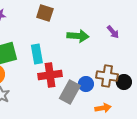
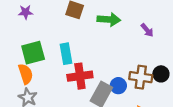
green arrow: (78, 36) -> (109, 20), moved
black circle: (124, 82) -> (161, 74), moved

